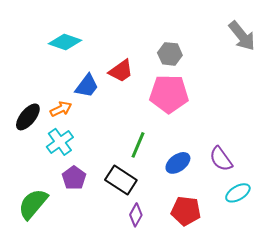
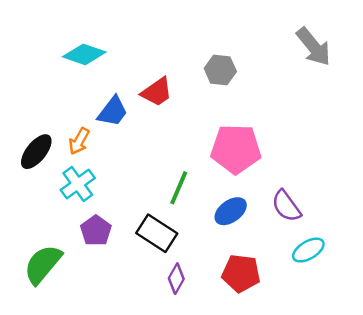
pink pentagon: (169, 94) -> (236, 149), moved
orange arrow: (61, 109) -> (79, 141), turned 145

